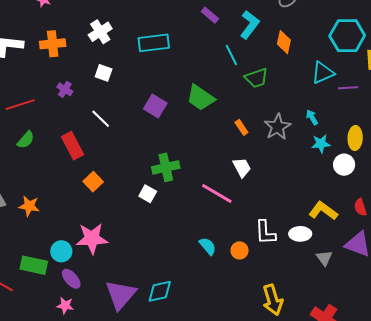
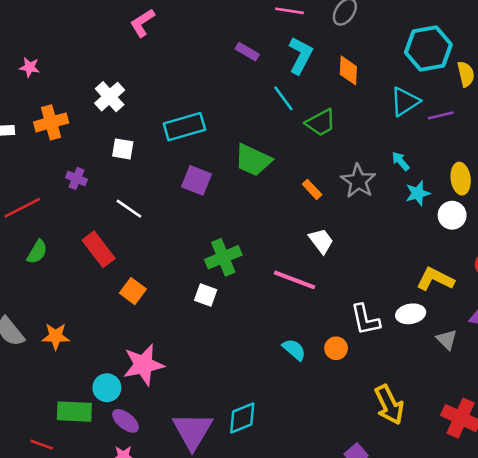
cyan rectangle: (154, 43) -> (184, 127), moved

